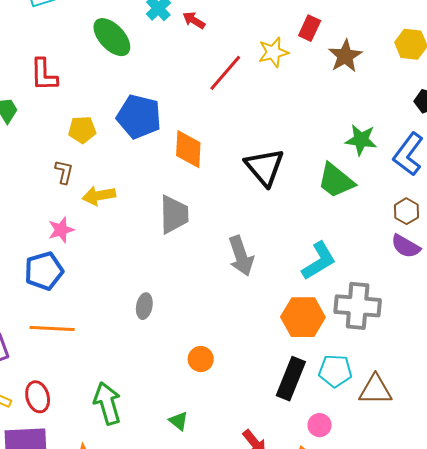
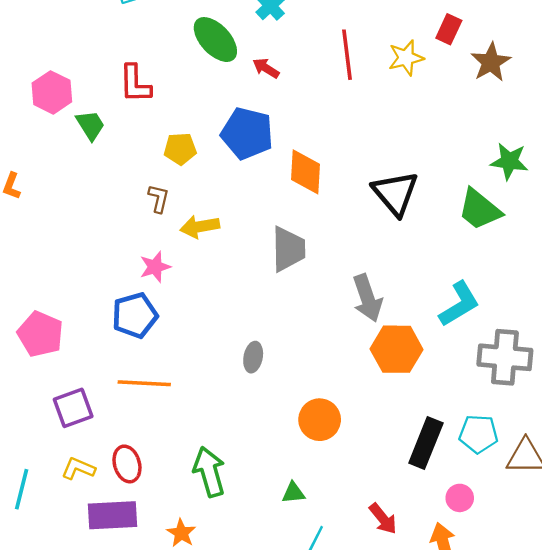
red arrow: (194, 20) -> (266, 68), moved
red line: (225, 73) -> (347, 55), moved, turned -48
orange hexagon: (303, 317) -> (397, 349), moved
orange circle: (201, 359) -> (320, 420), size x1.4
green triangle: (179, 421) -> (293, 493), turned -45

